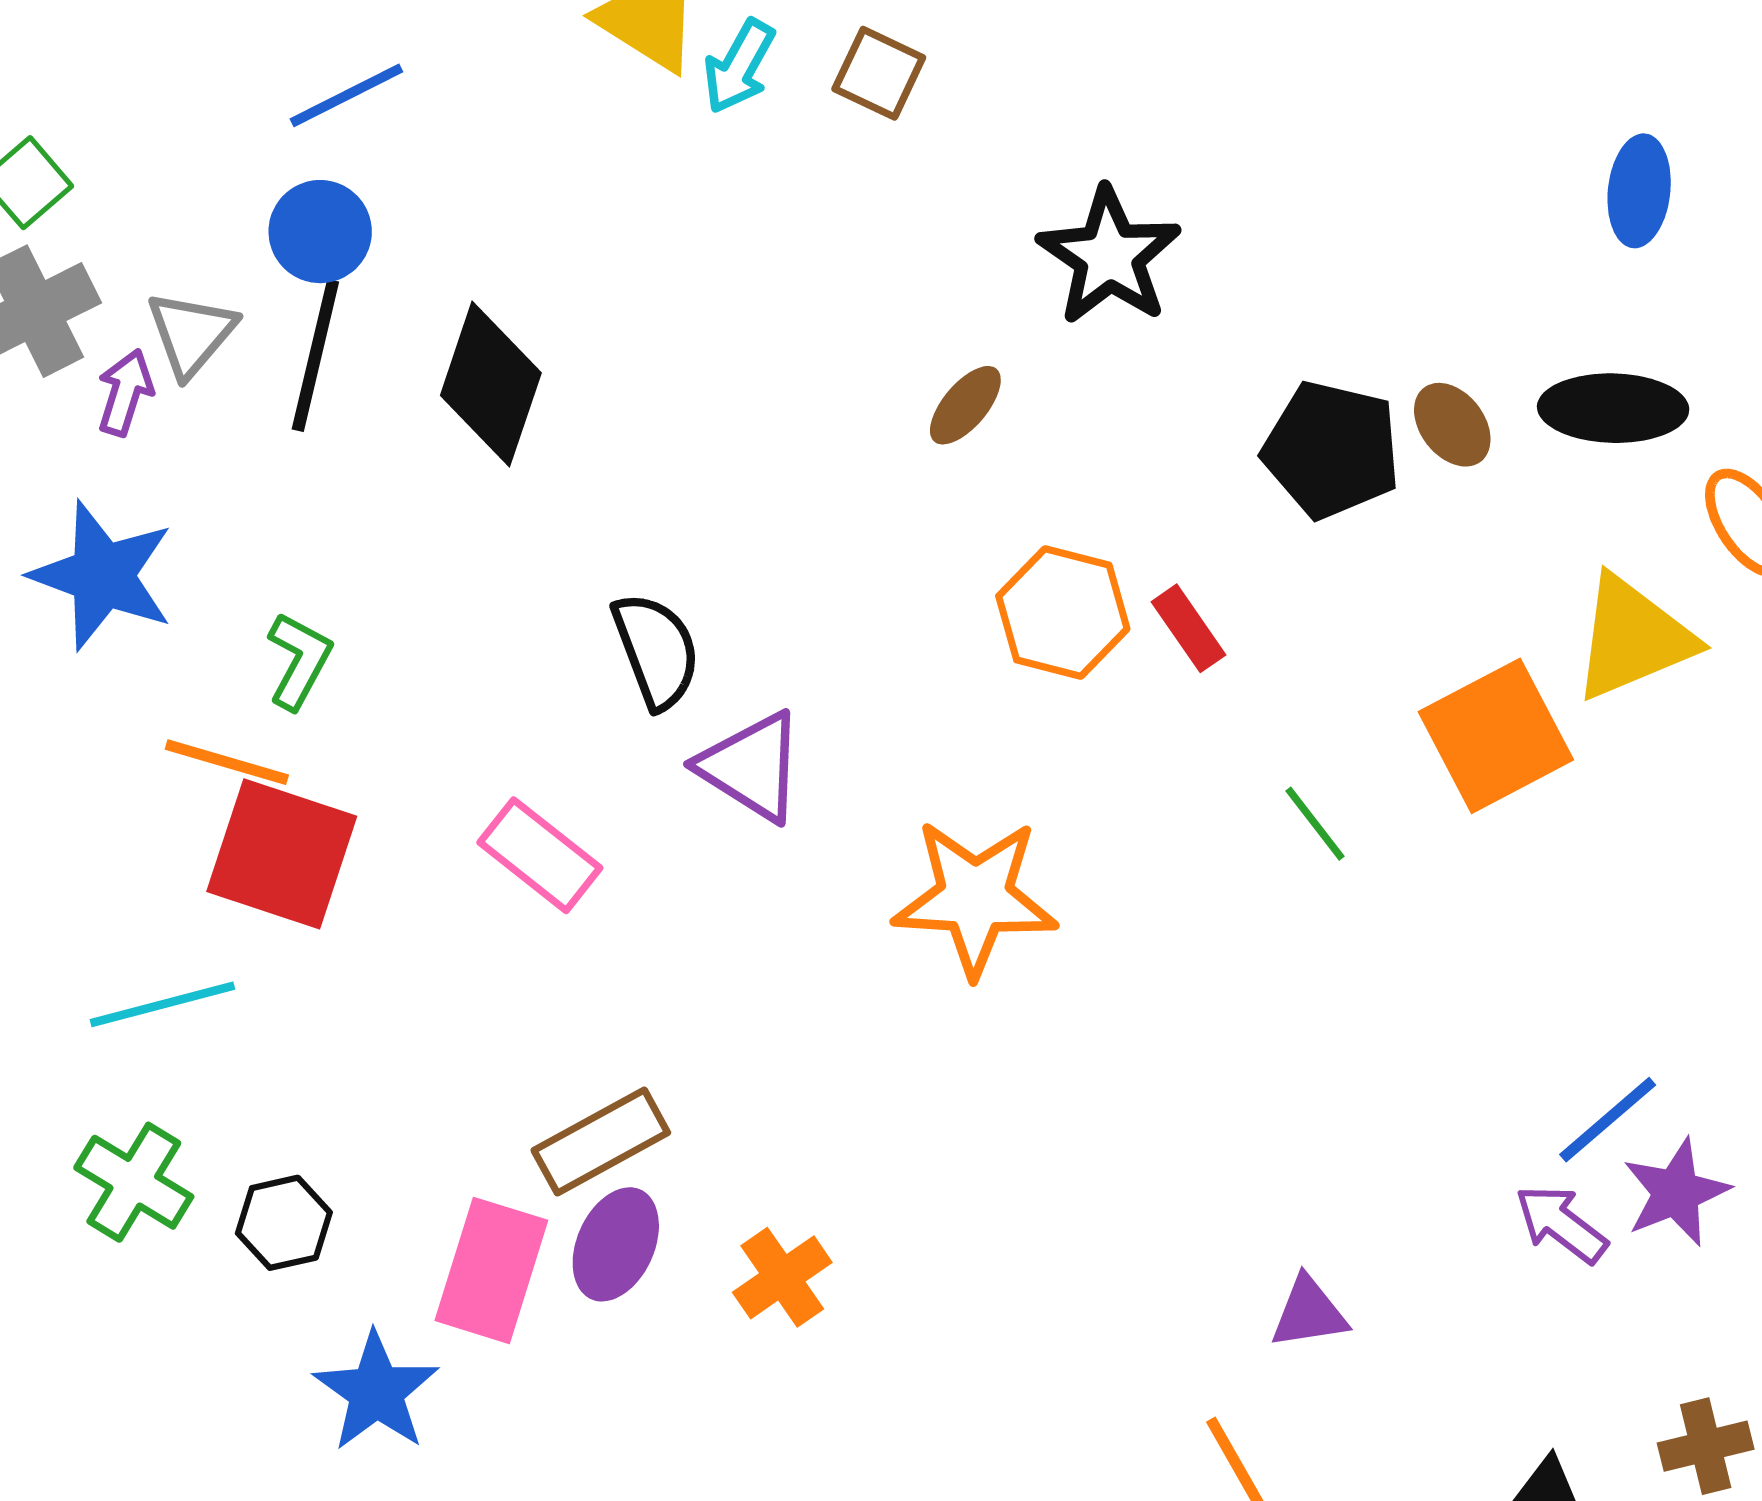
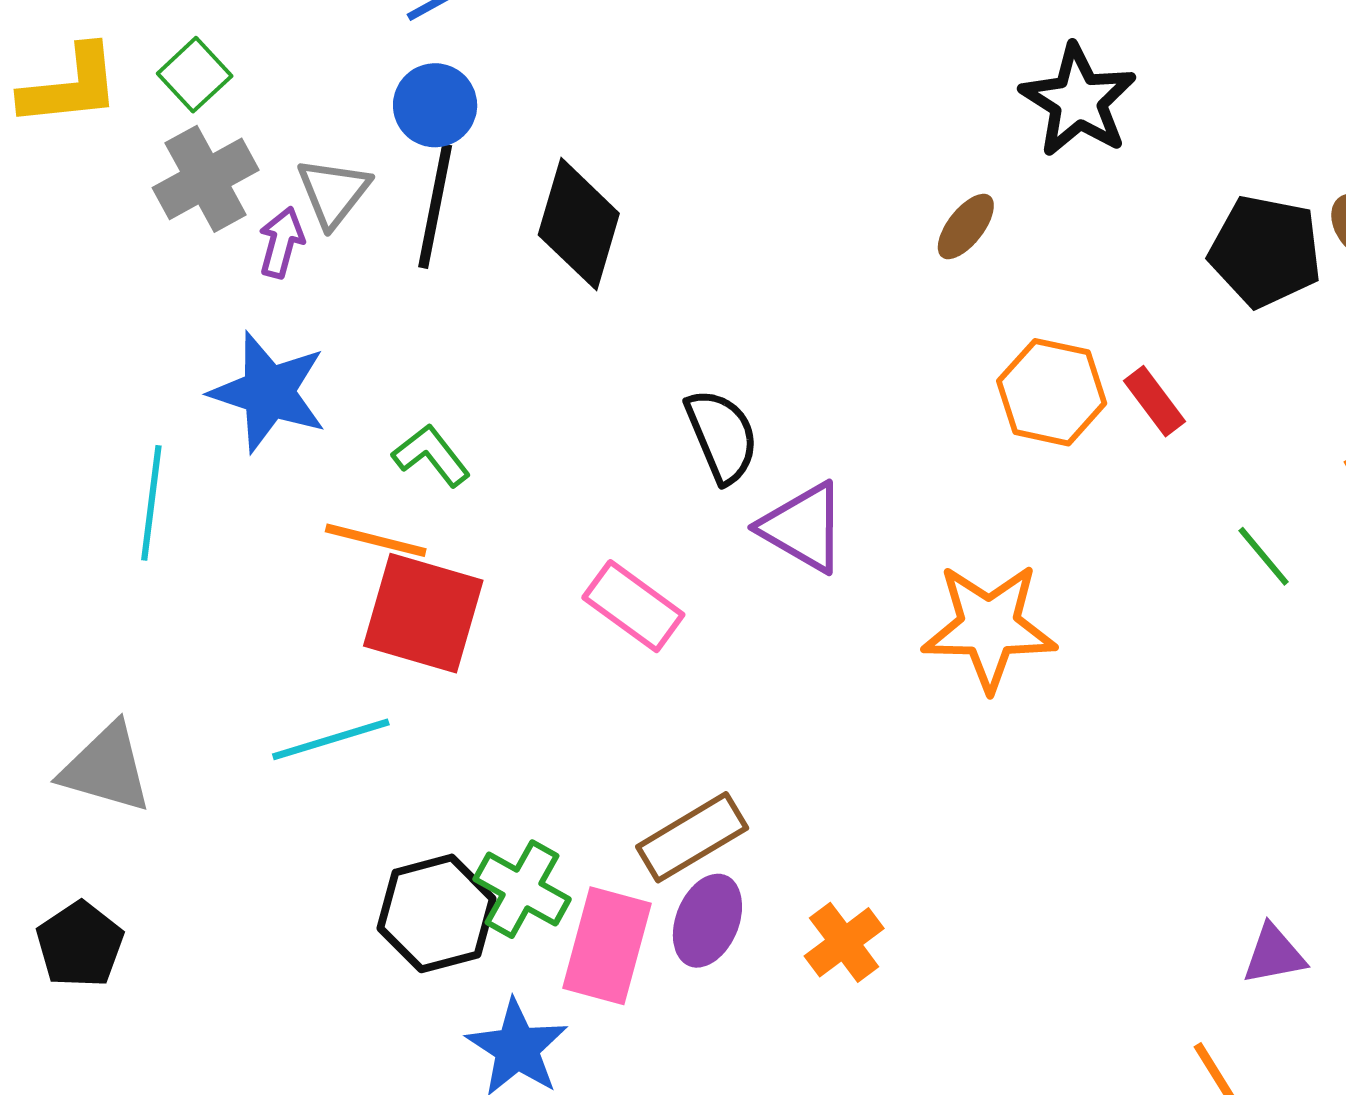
green L-shape: (299, 661) -> (431, 455), turned -64
green cross: (134, 1182) -> (522, 889), moved
black hexagon: (284, 1223) -> (437, 913), size x1.5

